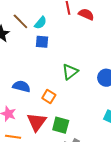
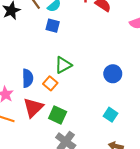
green triangle: (70, 72) -> (63, 65), moved
blue semicircle: (21, 86) -> (28, 78), moved, turned 66

